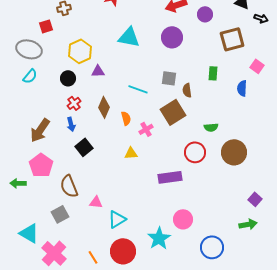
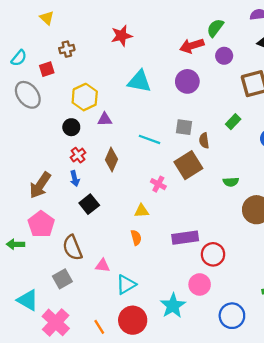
gray ellipse: (29, 49) -> (28, 95), turned 35
green rectangle: (213, 73) -> (233, 122), turned 40
cyan semicircle: (30, 76) -> (19, 58), moved
orange semicircle: (126, 118) -> (136, 238), moved
pink cross: (146, 129) -> (158, 184), turned -32
red circle: (195, 152) -> (213, 254), moved

